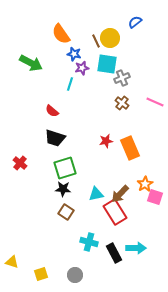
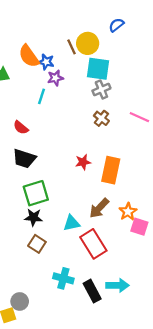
orange semicircle: (61, 34) -> (29, 56), moved
cyan square: (107, 64) -> (98, 69), moved
orange rectangle: (130, 148) -> (111, 170), turned 35
brown arrow: (120, 194) -> (99, 208), moved
gray circle: (75, 275) -> (20, 301), moved

